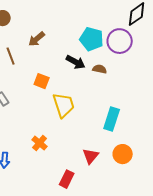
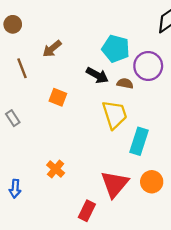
purple circle: (120, 41) -> (148, 66), moved
yellow trapezoid: (64, 105) -> (115, 115), moved
red triangle: (91, 156) -> (115, 184), size x1.5

